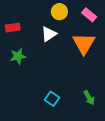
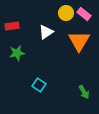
yellow circle: (59, 12) -> (66, 13), moved
cyan square: (52, 99) -> (39, 85), moved

